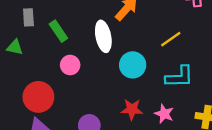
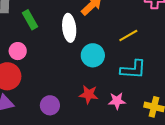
pink circle: (70, 65) -> (18, 51), moved
pink star: (164, 114) -> (117, 101), turned -30

